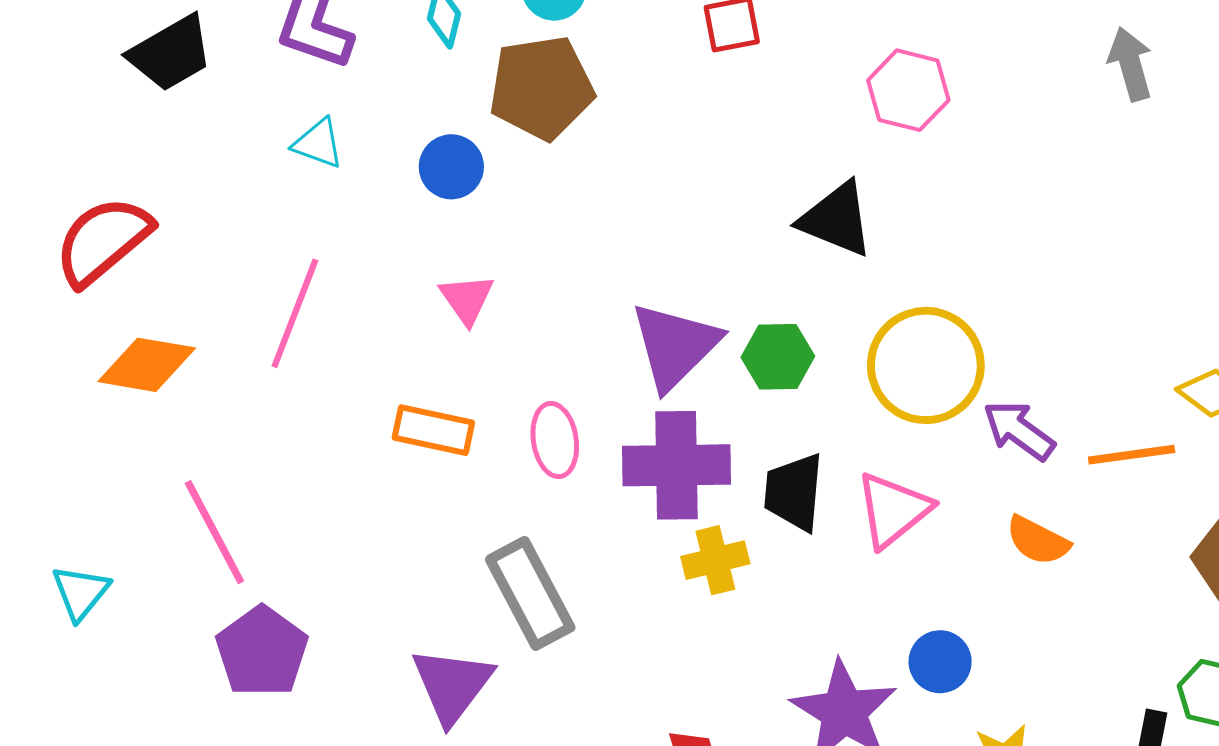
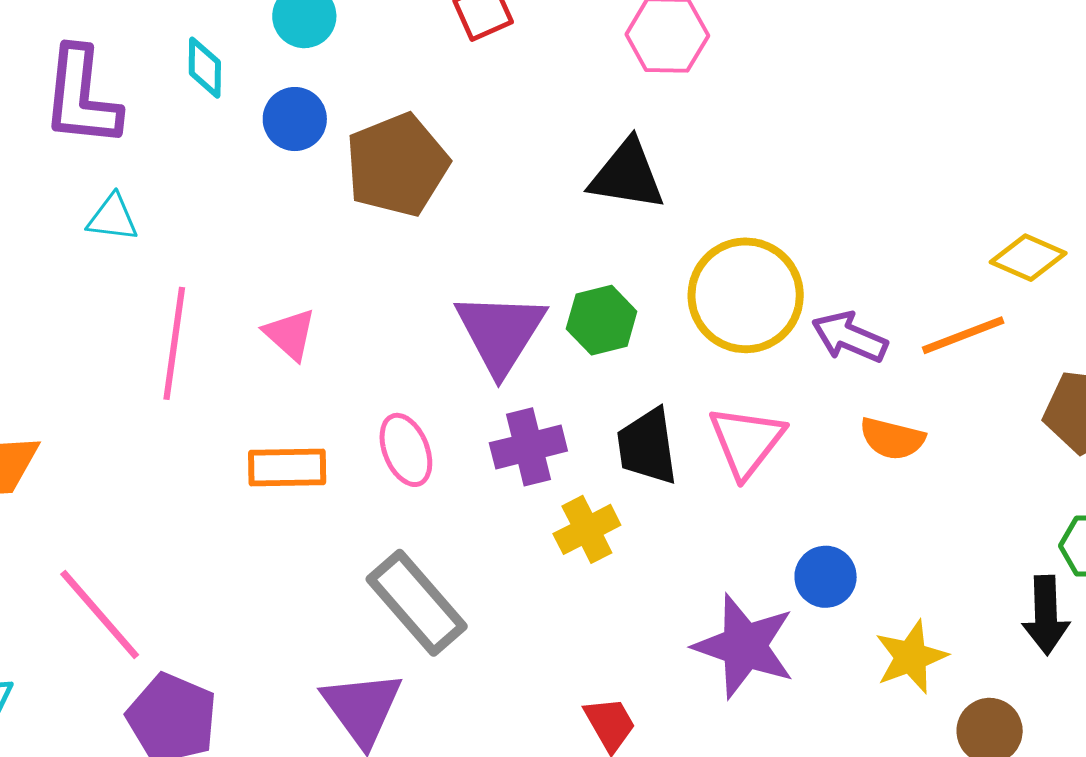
brown pentagon: (541, 88) -> (397, 165), moved
blue circle: (451, 167) -> (295, 119), moved
pink line: (295, 313) -> (174, 343), moved
purple cross: (676, 465) -> (528, 447), size x0.7

